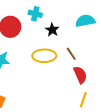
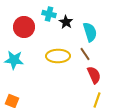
cyan semicircle: (85, 21) -> (90, 32), moved, turned 84
black star: (52, 30) -> (66, 22), moved

